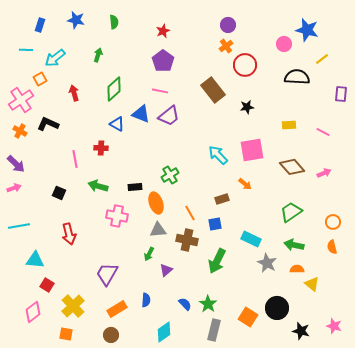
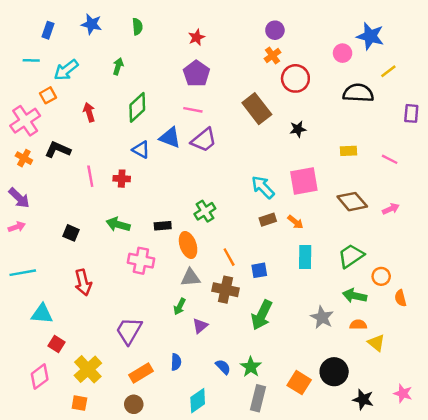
pink line: (75, 159) -> (90, 176), moved
brown rectangle: (222, 199) -> (268, 220), moved
orange circle: (333, 222) -> (381, 276), moved
cyan rectangle: (251, 239) -> (305, 257), moved, turned 66

